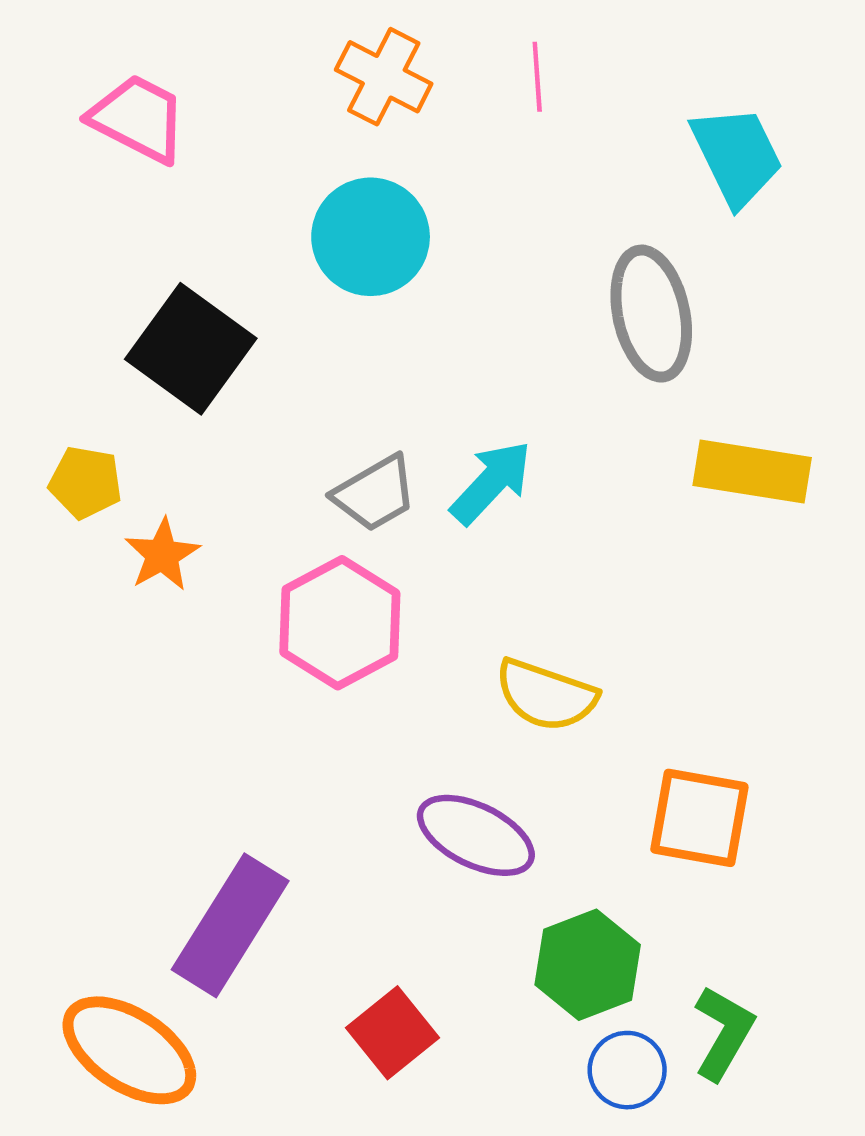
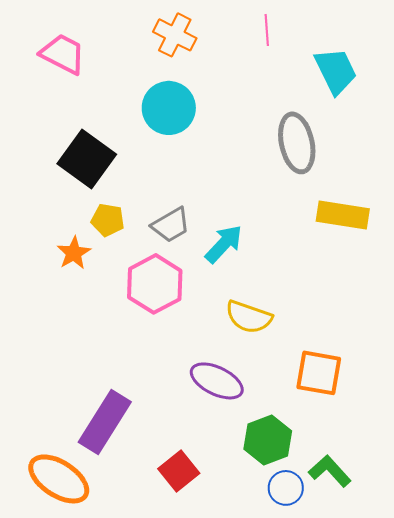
pink line: (537, 77) -> (267, 30), moved
yellow pentagon: (86, 482) -> (108, 220), moved
cyan arrow: (491, 482) -> (224, 244), moved
green L-shape: (724, 1033) -> (330, 471), turned -72

